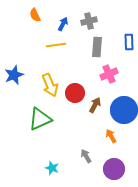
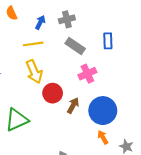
gray rectangle: (97, 47) -> (75, 46), turned -60
yellow arrow: (50, 85) -> (34, 72), moved
orange arrow: (111, 136) -> (103, 137), moved

